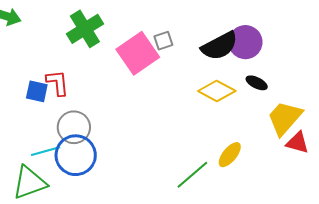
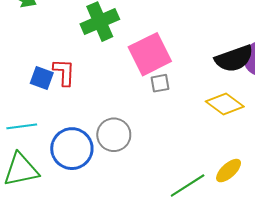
gray square: (163, 41) -> (160, 83), moved
gray circle: (74, 127) -> (114, 135), moved
cyan line: (46, 151) -> (22, 126), moved

